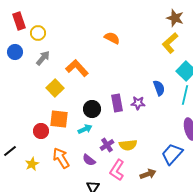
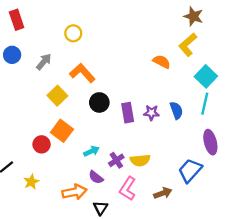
yellow circle: (38, 33) -> (73, 33), moved
orange semicircle: (112, 38) -> (162, 62), moved
blue semicircle: (159, 88) -> (176, 110), moved
black circle: (92, 109) -> (99, 102), moved
orange square: (59, 119) -> (62, 131), turned 30
cyan arrow: (85, 129) -> (91, 151), moved
orange arrow: (61, 158) -> (74, 192), moved, turned 110

